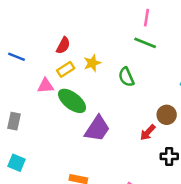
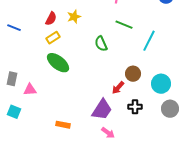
green line: (145, 43) -> (124, 25), moved
yellow star: (92, 63) -> (74, 17), moved
pink triangle: (46, 86) -> (30, 90), moved
purple trapezoid: (97, 129) -> (102, 110), moved

